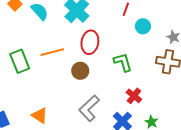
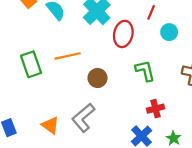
red ellipse: (90, 42) -> (123, 34), moved
red cross: (134, 96) -> (156, 109), turned 35
gray L-shape: (89, 108) -> (83, 118), moved

